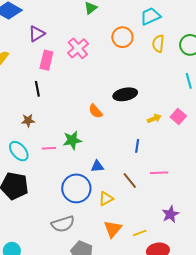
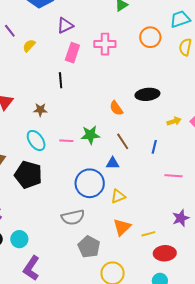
pink cross: (78, 48) -> (105, 44), turned 35
brown star: (28, 120) -> (40, 110), moved
brown line: (130, 181) -> (123, 141), moved

